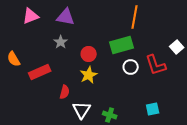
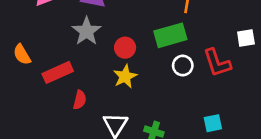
gray star: (61, 42) -> (87, 31), size x1.5
white square: (177, 47) -> (246, 38), turned 32
red semicircle: (65, 92) -> (80, 100), moved

